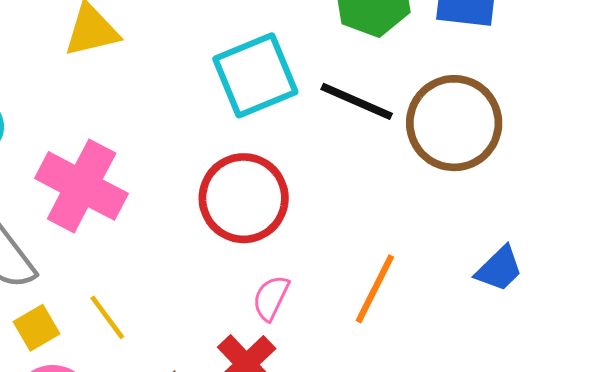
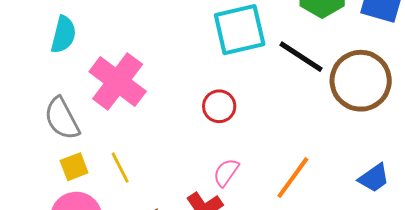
red circle: (244, 198) -> (219, 106), size x0.6

